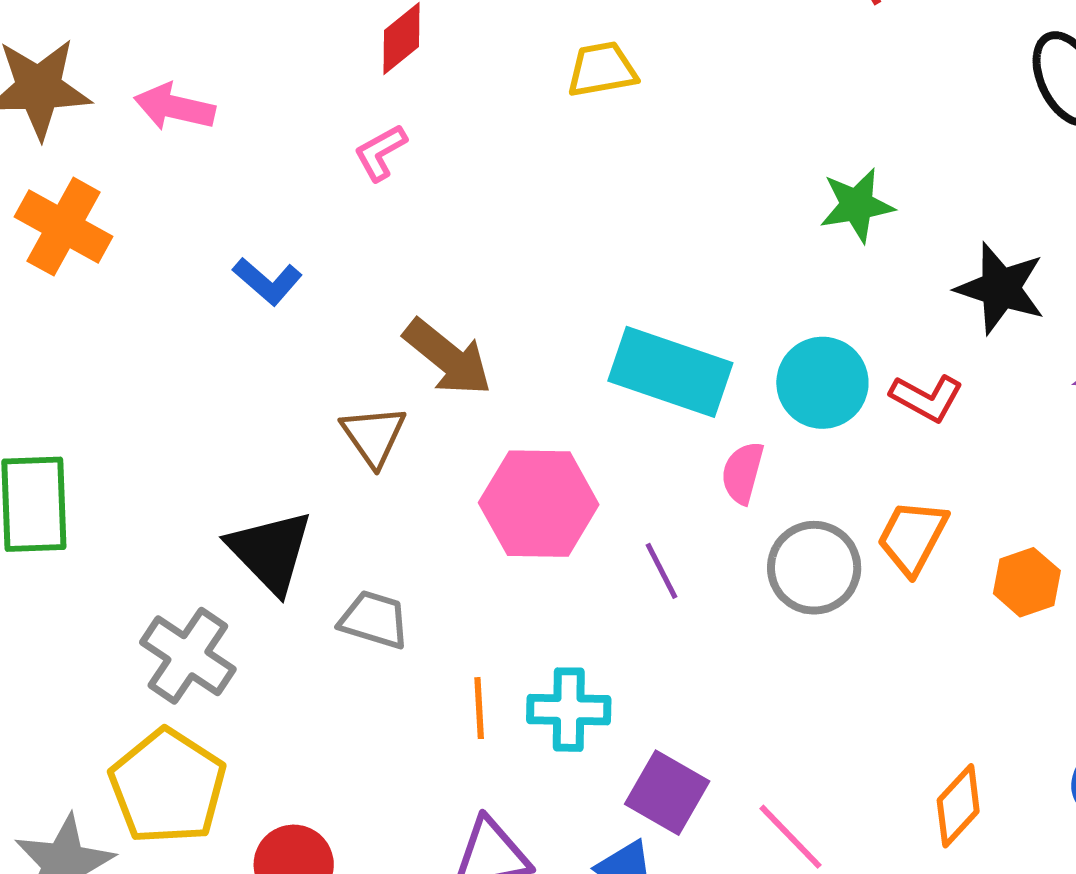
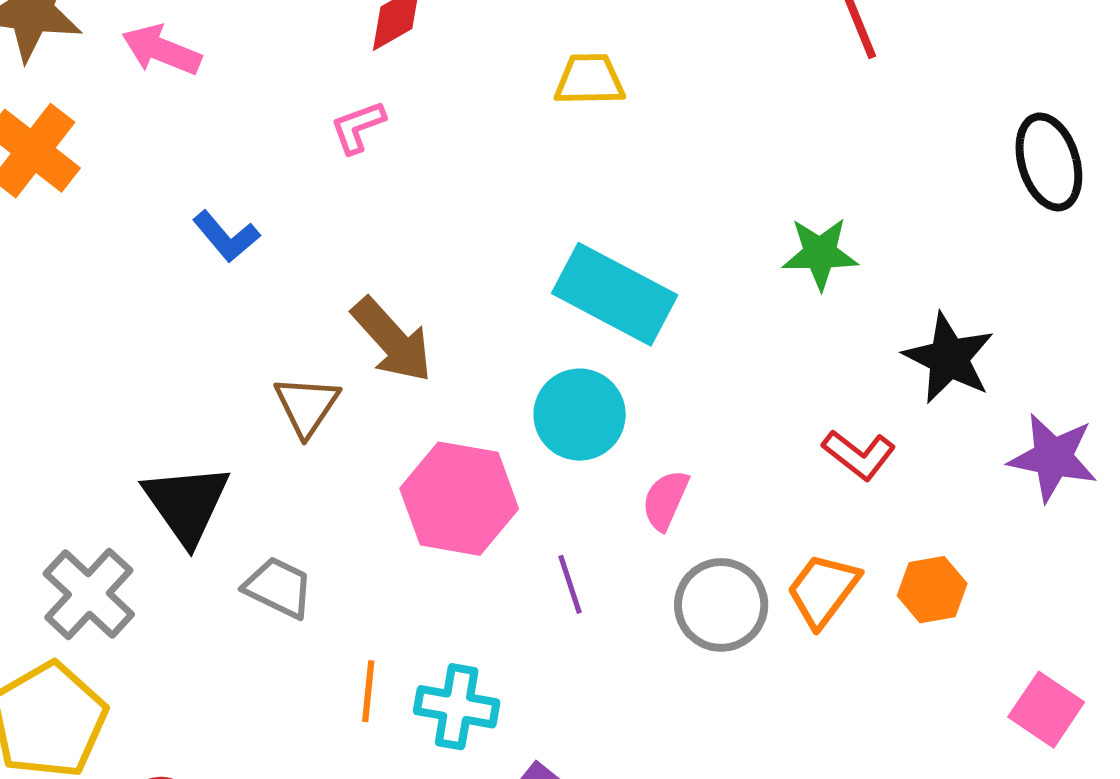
cyan rectangle: (670, 372) -> (615, 294), moved
cyan circle: (822, 383) -> (580, 415), moved
orange hexagon: (1027, 582) -> (932, 590), moved

